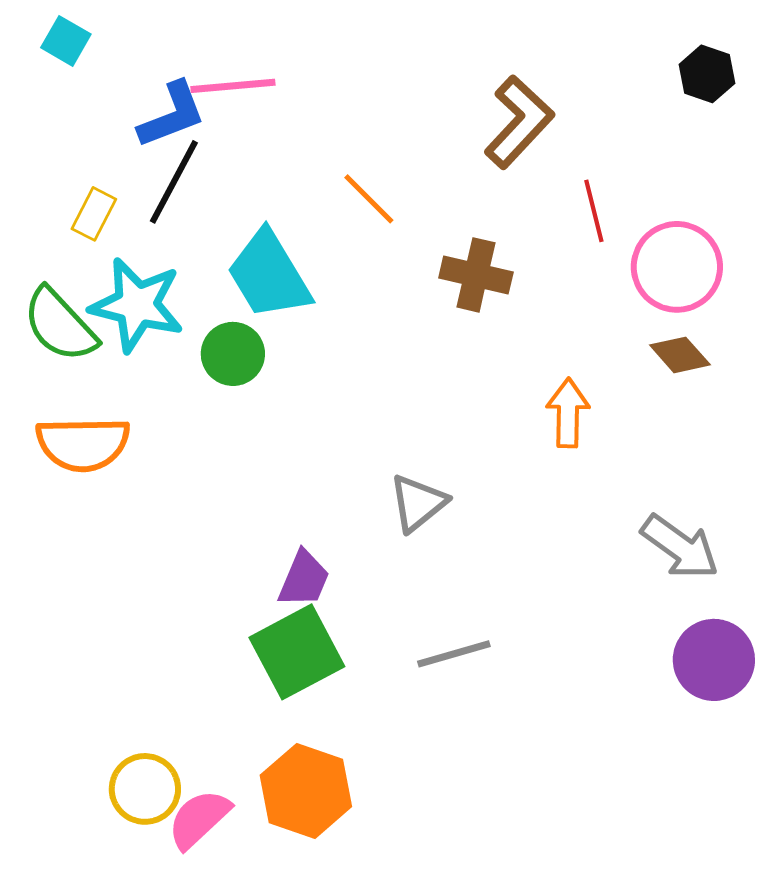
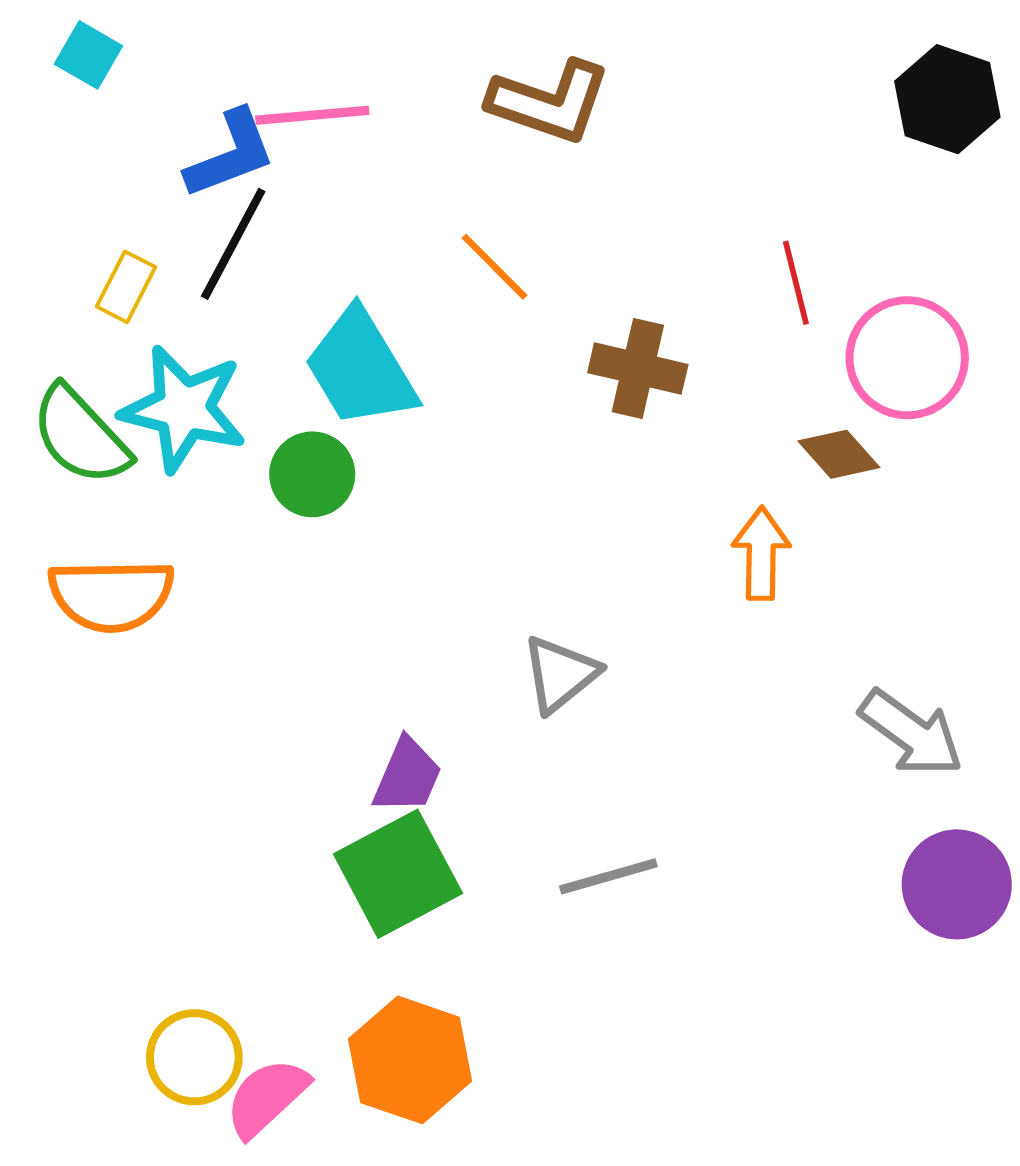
black hexagon: (707, 74) -> (947, 99), size x1.4
brown L-shape: (519, 122) -> (549, 102), moved, turned 66
brown diamond: (680, 355) -> (839, 454), moved

